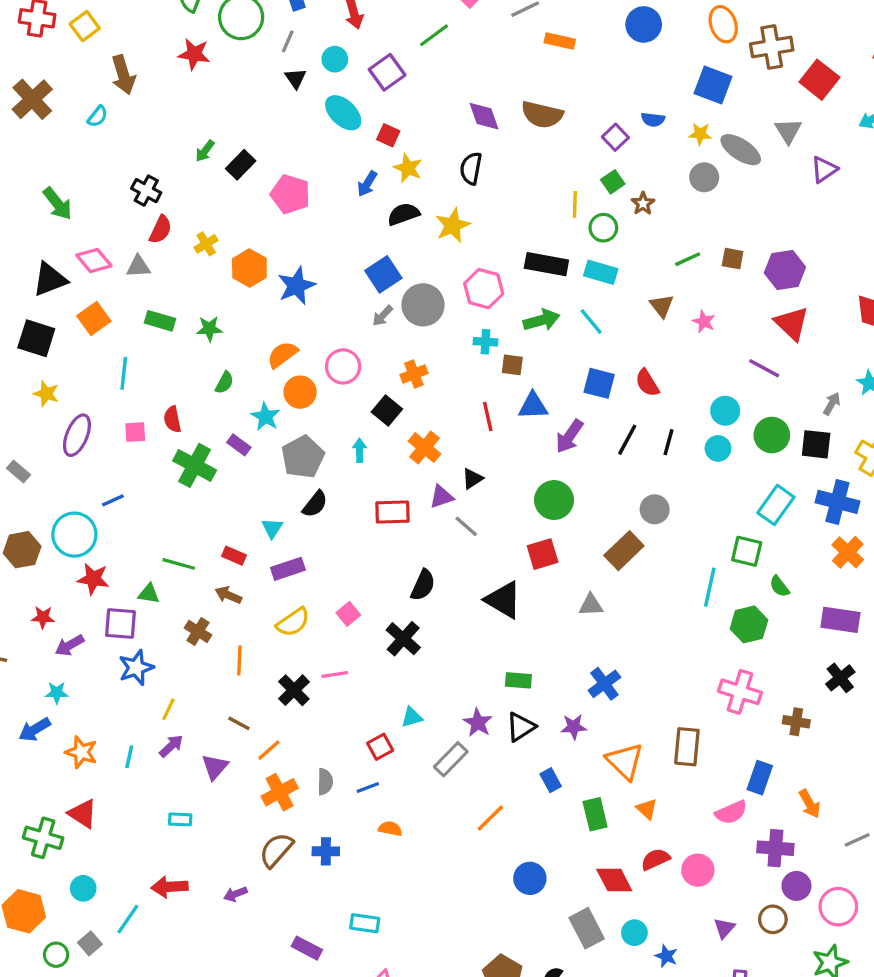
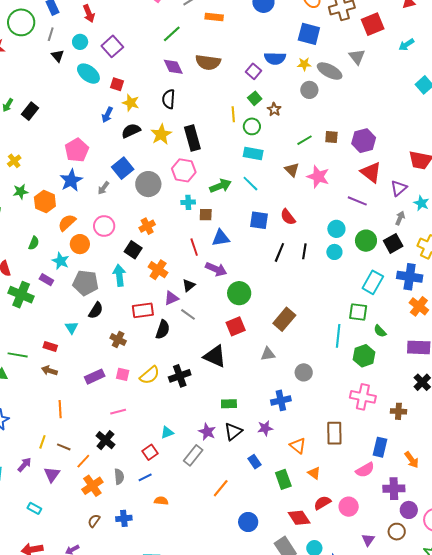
green line: (434, 35) -> (172, 34), moved
red square: (819, 80) -> (373, 24), turned 35
blue semicircle: (653, 120) -> (275, 58), size x1.5
purple triangle: (824, 170) -> (399, 188), moved
pink pentagon: (290, 194) -> (77, 150), moved, turned 30
black rectangle: (546, 264) -> (192, 138), moved, turned 70
orange hexagon: (249, 268) -> (45, 202), moved
gray arrow: (383, 316) -> (103, 188), moved
pink star: (704, 322) -> (318, 177), size x1.6
green star: (209, 329) -> (21, 192), moved
purple arrow: (569, 436) -> (216, 269), moved, turned -95
black square: (816, 444) -> (393, 243), turned -30
cyan arrow: (360, 450) -> (119, 275), size x1.5
gray pentagon: (303, 457) -> (86, 283), turned -30
gray circle: (655, 509) -> (304, 372), moved
purple rectangle: (288, 569) -> (95, 377), moved
black semicircle: (423, 585) -> (163, 330), moved
pink square: (348, 614) -> (123, 374), turned -32
yellow semicircle: (293, 622) -> (150, 375), moved
brown cross: (198, 631) -> (118, 340), moved
black cross: (403, 639) -> (180, 376), moved, turned 35
blue cross: (604, 684) -> (281, 400), turned 30
black cross: (294, 690) -> (105, 440), moved
yellow line: (168, 709) -> (42, 442), moved
orange triangle: (625, 761) -> (298, 446), size x0.7
cyan rectangle: (180, 819) -> (34, 508), turned 32
brown semicircle: (276, 850) -> (94, 521), size x0.6

